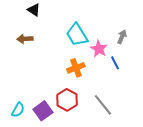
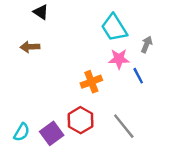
cyan trapezoid: (77, 35) -> (114, 28), moved
pink star: (99, 49) -> (119, 59), turned -30

